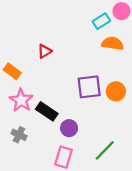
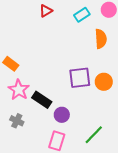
cyan rectangle: (101, 21) -> (82, 15), moved
orange semicircle: (113, 43) -> (101, 39), turned 78
red triangle: (45, 51) -> (46, 11), moved

